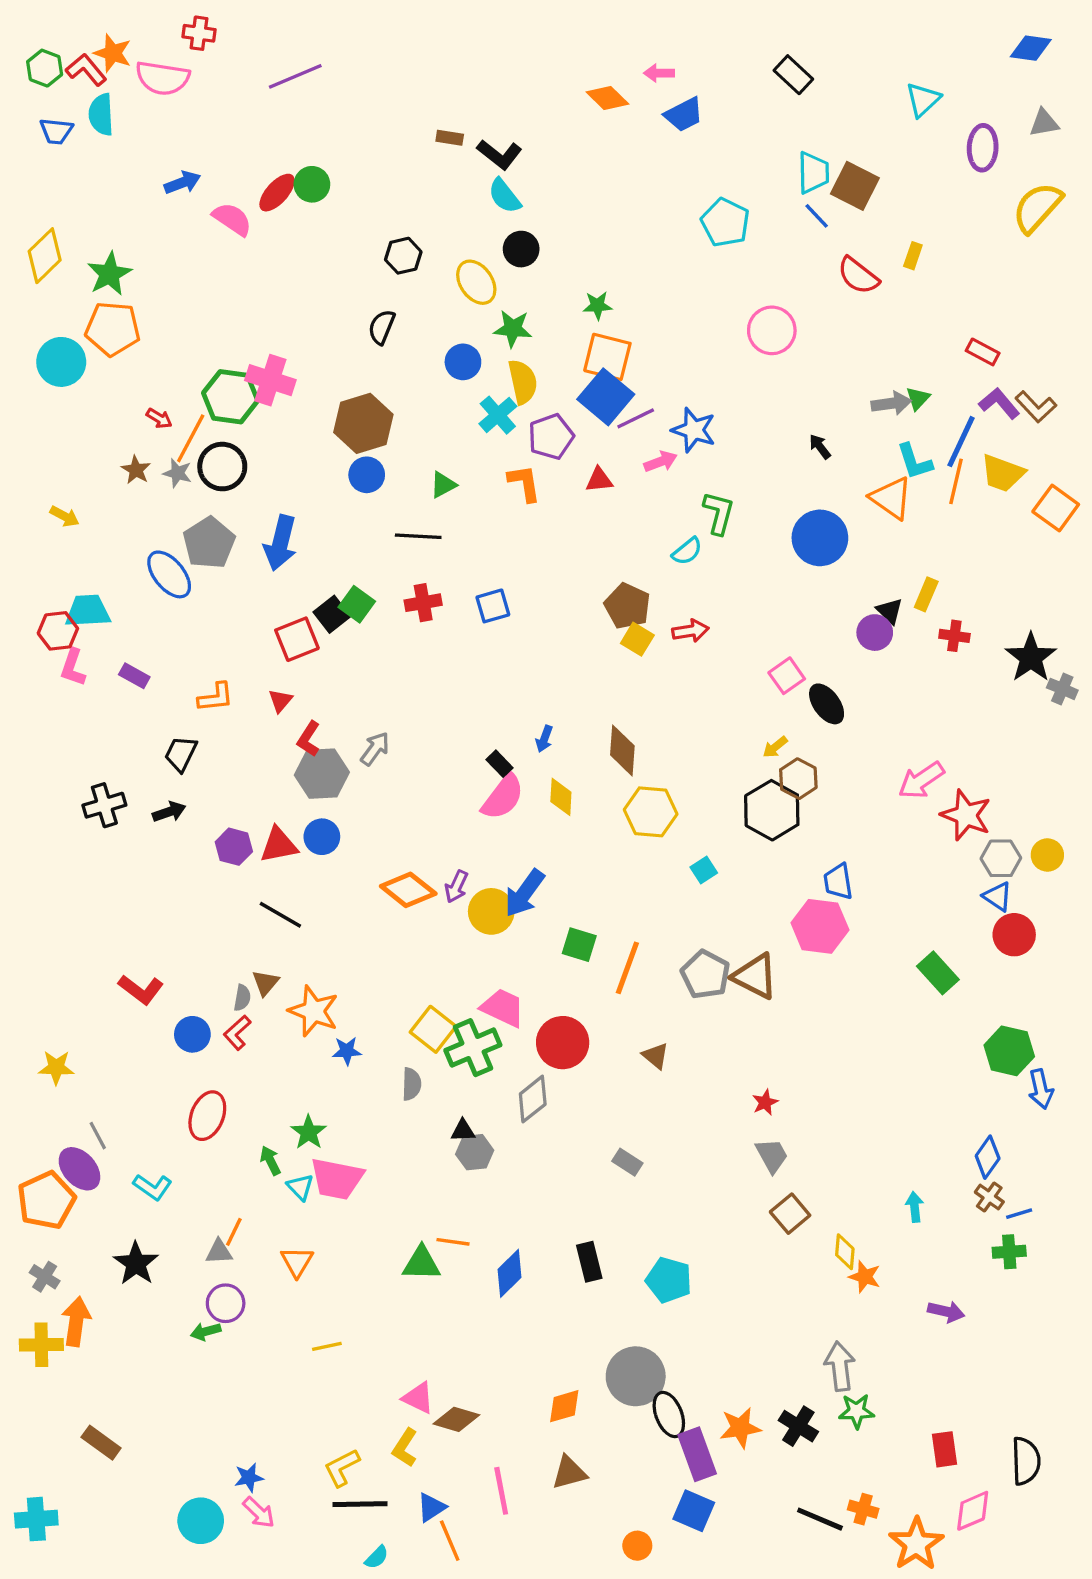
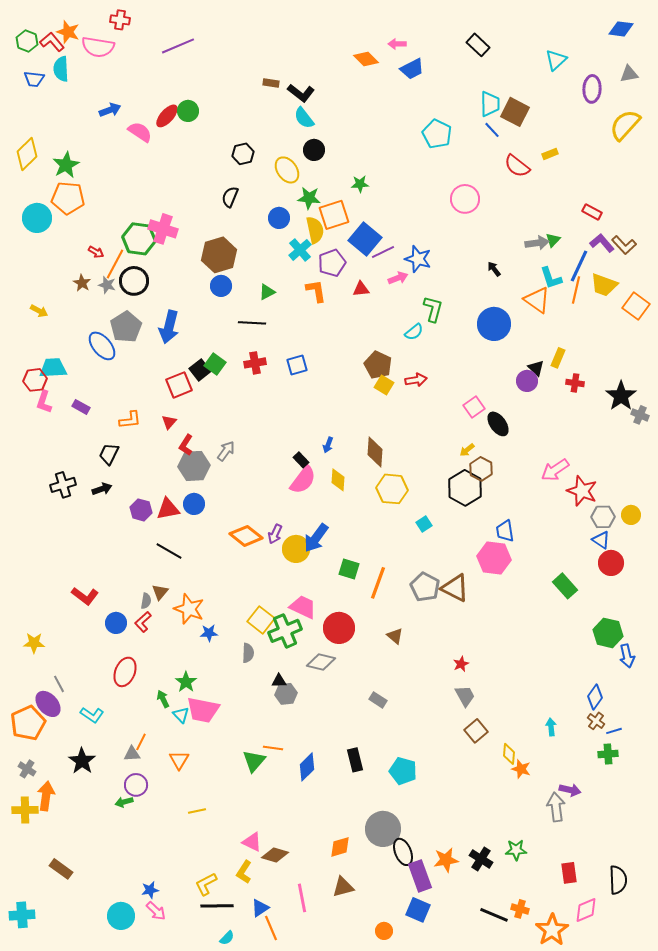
yellow rectangle: (913, 256) -> (550, 154), turned 49
orange square: (607, 357) -> (334, 215), moved, turned -32
gray diamond: (533, 1099) -> (321, 662), turned 52
green triangle: (421, 1263) -> (254, 761), turned -50
gray arrow: (840, 1366) -> (556, 807), moved

